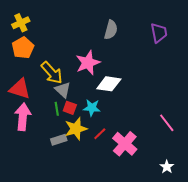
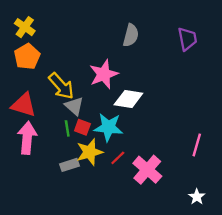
yellow cross: (21, 23) -> (25, 27), turned -30
cyan star: (92, 108) -> (108, 127), size x1.4
pink line: (167, 123) -> (197, 145), turned 54

